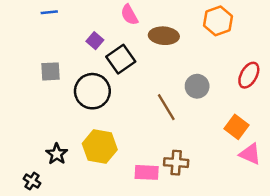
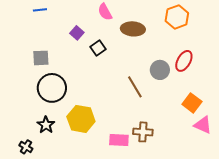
black square: (121, 59) -> (98, 48), size x0.7
red ellipse: (249, 75) -> (184, 61), moved
black circle: (92, 91) -> (52, 88), moved

